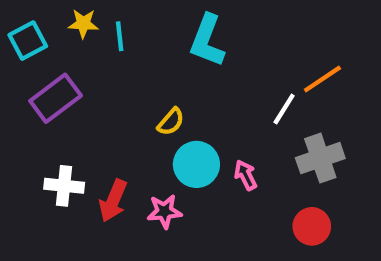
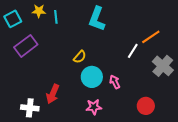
gray cross: (320, 158) -> (163, 66), moved, turned -30
white cross: (64, 186) -> (30, 108), moved
pink star: (164, 211) -> (94, 107), moved

